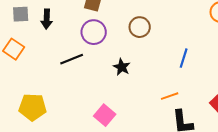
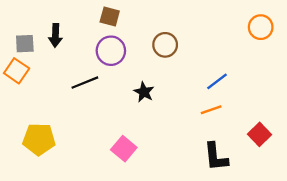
gray square: (21, 14) -> (25, 44), moved
blue line: (184, 58) -> (217, 81), turned 36
orange line: (170, 96) -> (211, 110), moved

